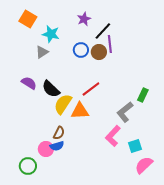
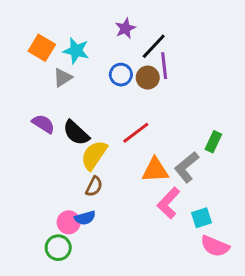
orange square: (28, 19) -> (42, 48), moved
orange triangle: (80, 111) -> (155, 170), moved
brown semicircle: (59, 133) -> (94, 186), moved
pink semicircle: (144, 165) -> (215, 246), turned -114
green circle: (28, 166) -> (58, 248), moved

